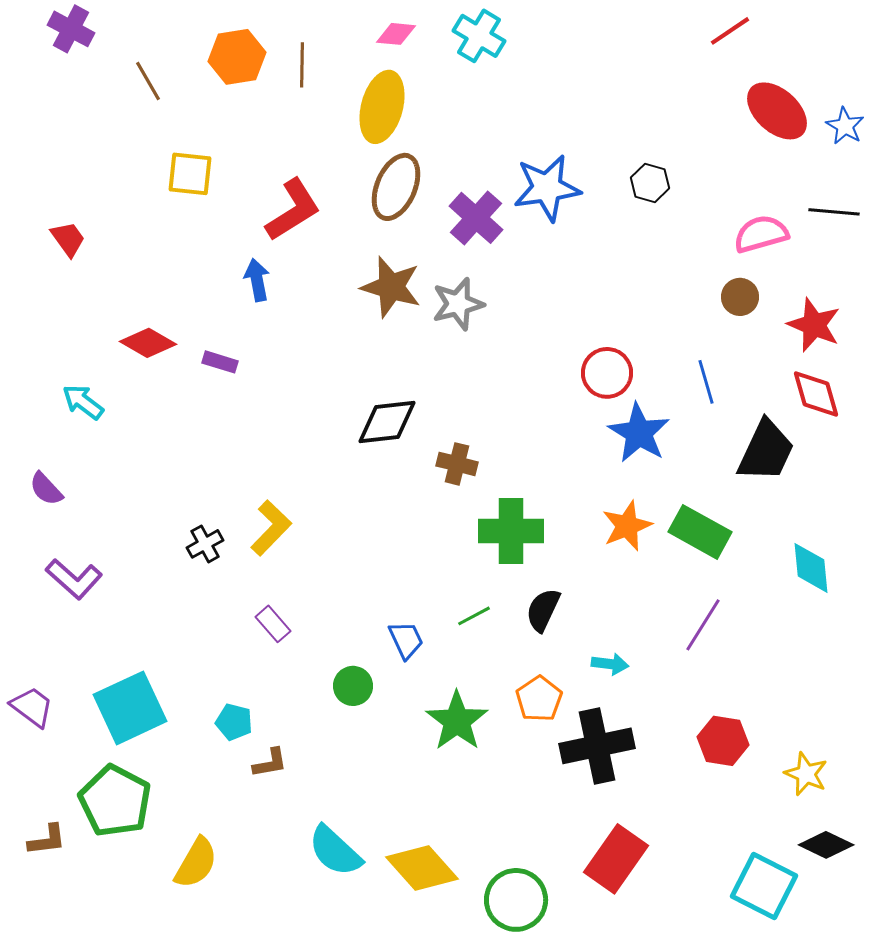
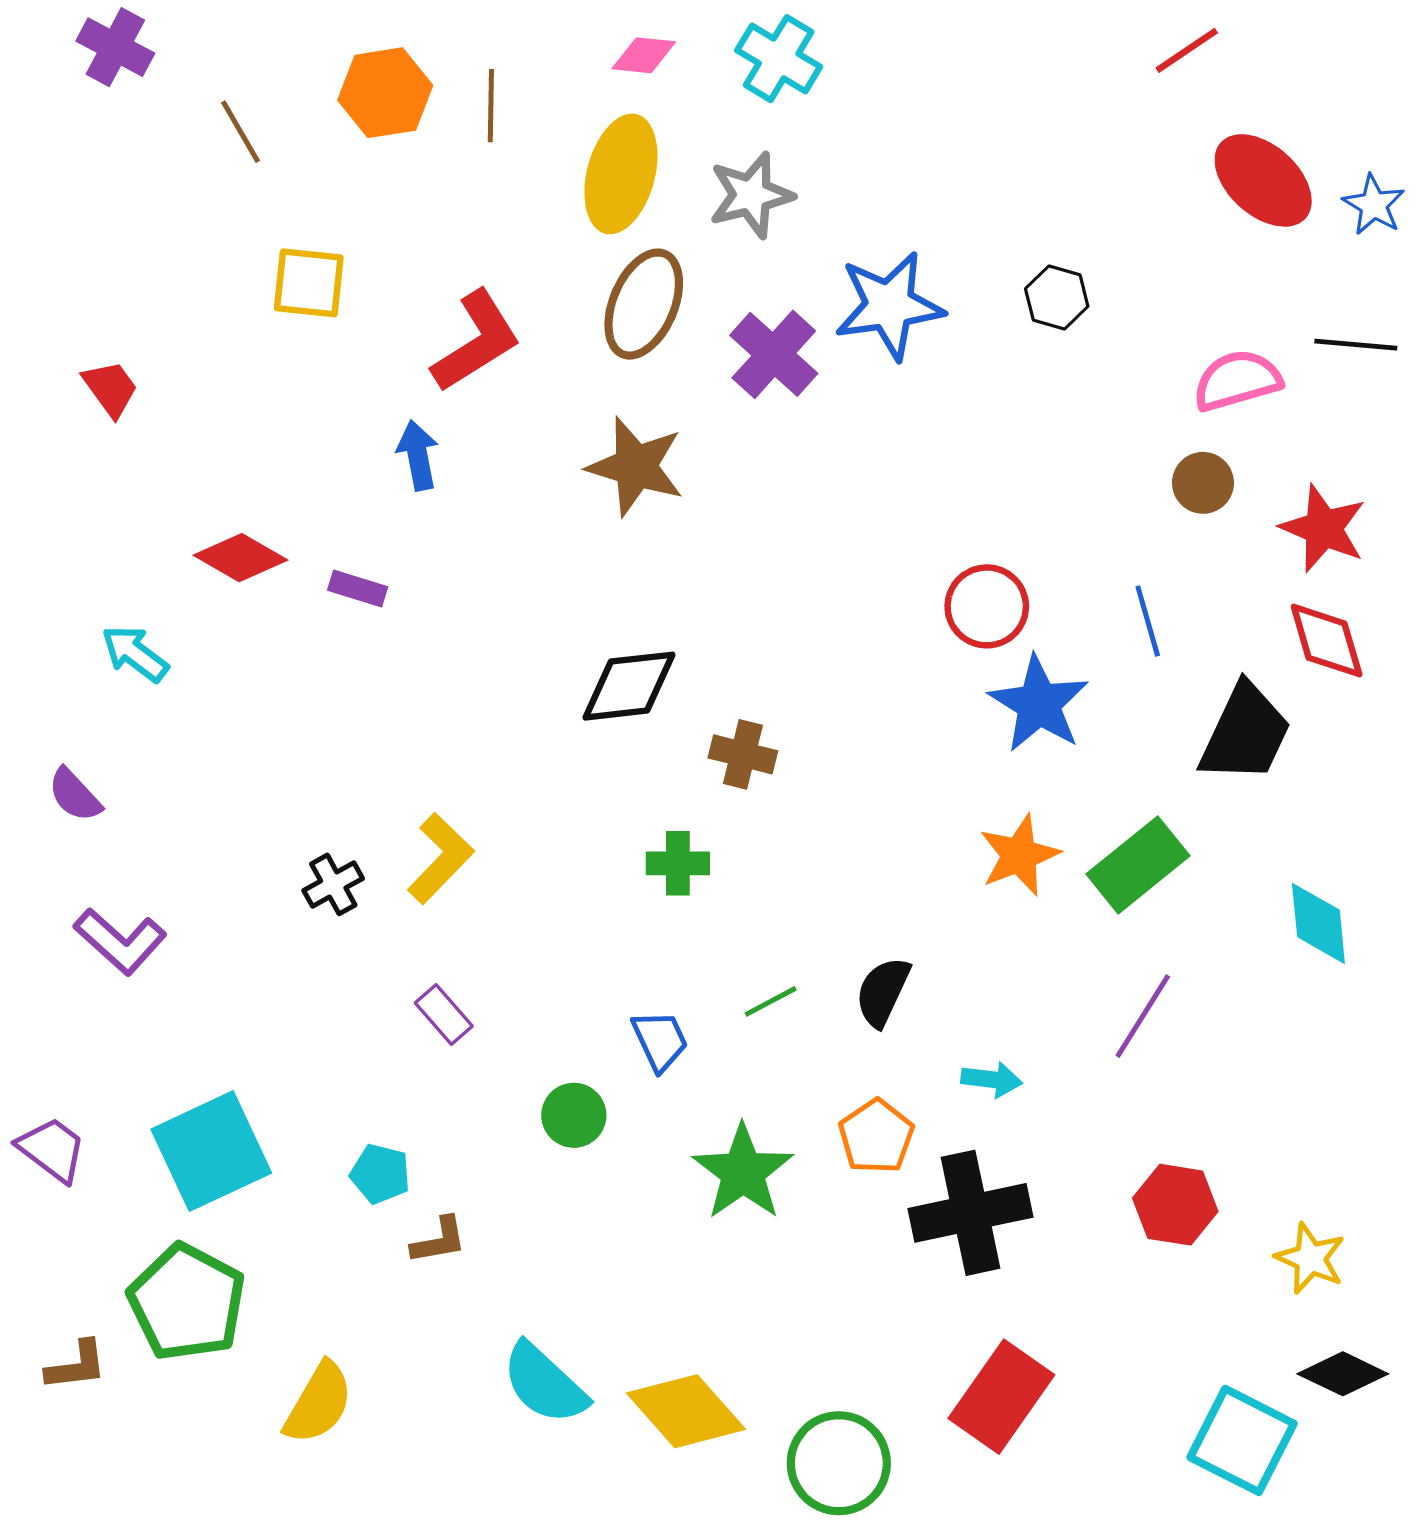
gray star: (458, 304) -> (751, 195), moved
green cross: (511, 531) -> (678, 863), moved, size x0.6
green rectangle: (700, 532) -> (1138, 865), turned -68

